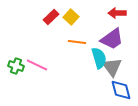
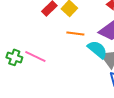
cyan semicircle: (99, 58) -> (97, 49), turned -35

